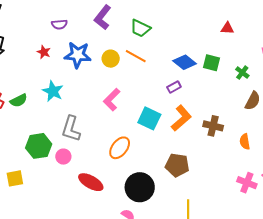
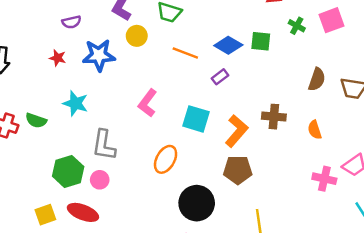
orange line: (136, 56) -> (185, 53), moved
yellow circle: (111, 59) -> (137, 36), moved
green cross: (242, 73) -> (297, 26), moved
green semicircle: (19, 100) -> (36, 120), turned 54
orange L-shape: (181, 118) -> (237, 131), moved
red ellipse: (91, 182) -> (83, 212), moved

